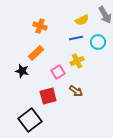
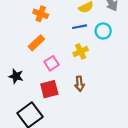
black star: (22, 71) -> (16, 76), moved
pink square: (58, 72) -> (52, 63), moved
brown arrow: (76, 91) -> (79, 84), turned 48

